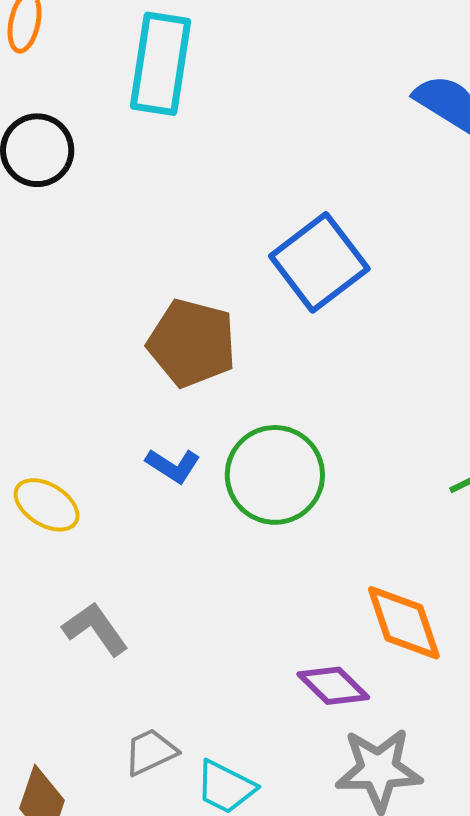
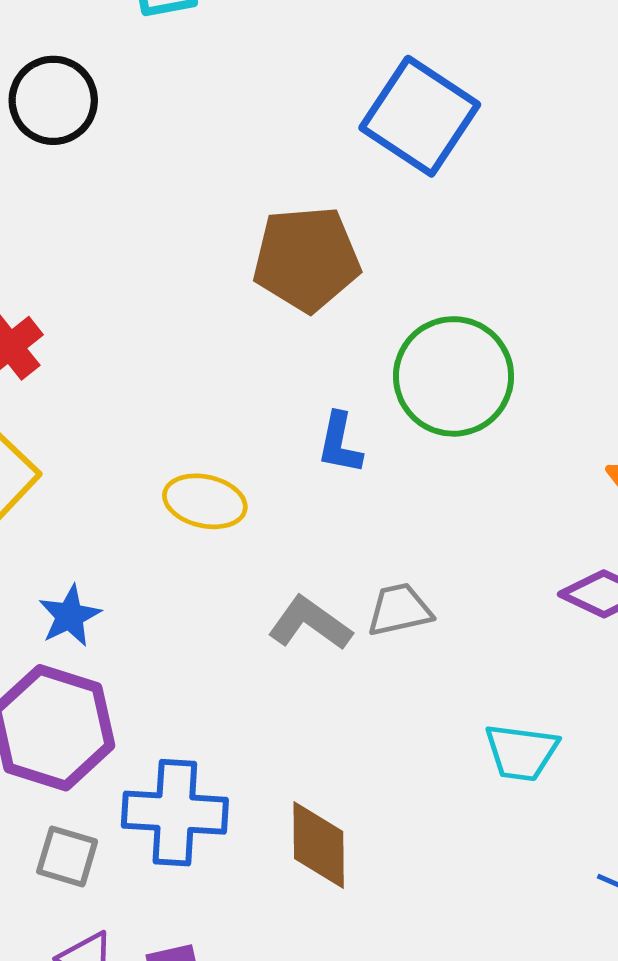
blue L-shape: (173, 466) -> (340, 443), moved, turned 88
gray trapezoid: (150, 752) -> (399, 610), moved, turned 32

